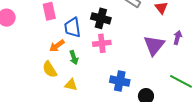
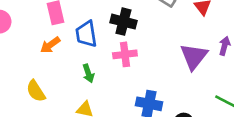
orange arrow: (57, 46) -> (50, 45), moved
yellow semicircle: (50, 69) -> (36, 91), moved

